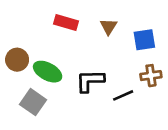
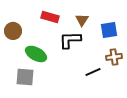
brown circle: (17, 60) -> (13, 31), moved
black L-shape: (90, 81) -> (70, 40), moved
gray square: (33, 102) -> (25, 77), turned -30

